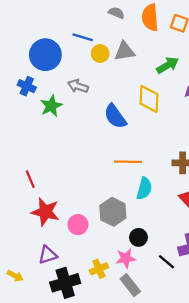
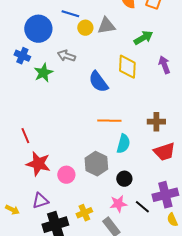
black circle: (138, 237) -> (124, 179), moved
pink star: (126, 258) -> (118, 204), moved
yellow arrow: (15, 276) -> (12, 210), moved

